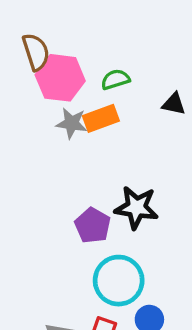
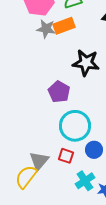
black star: (136, 208) -> (86, 63), moved

